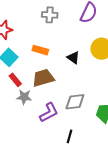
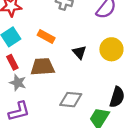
purple L-shape: (49, 113) -> (19, 111), moved

